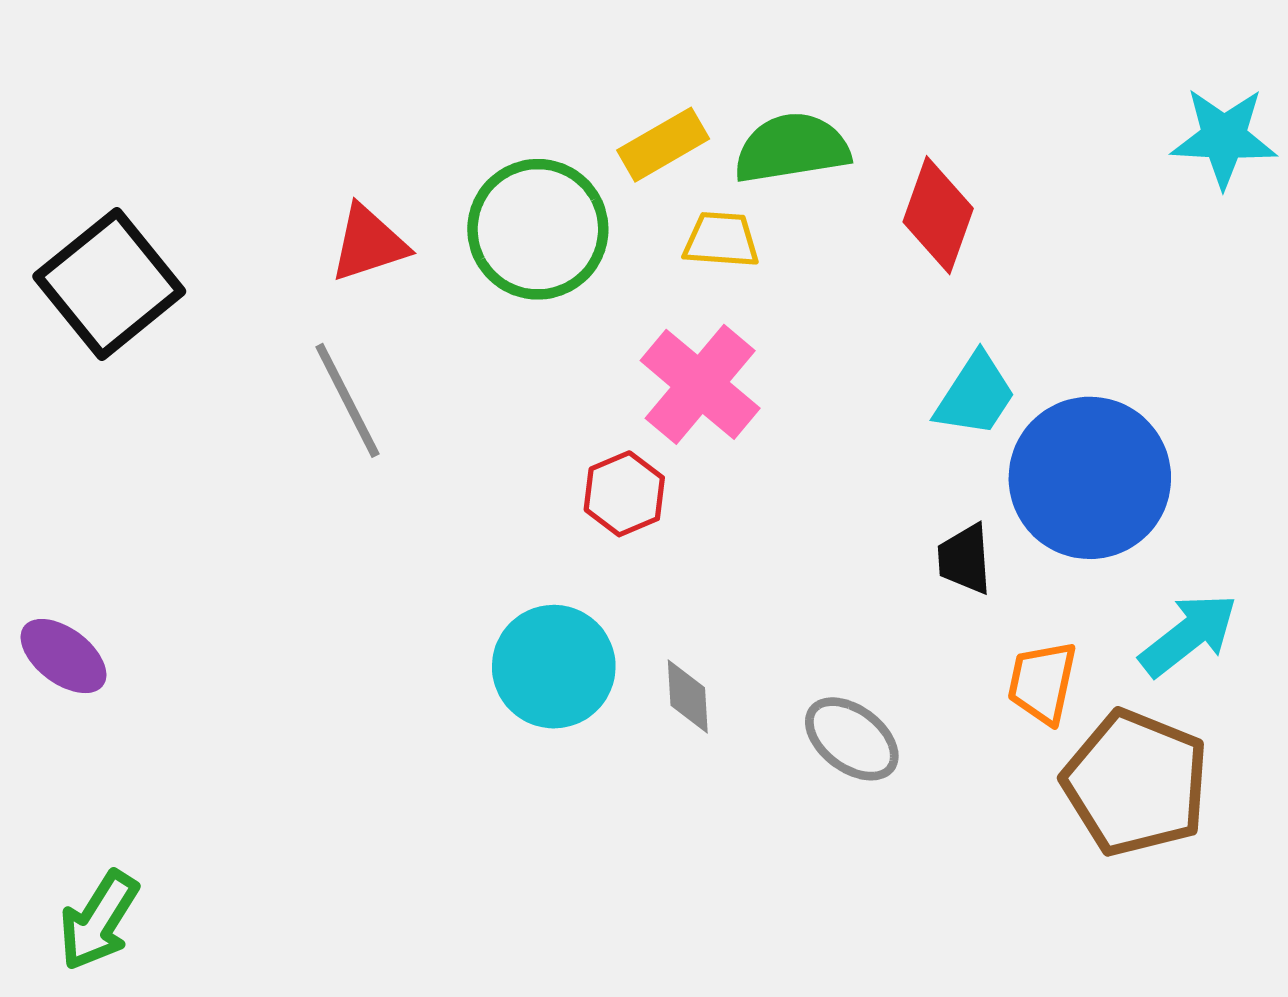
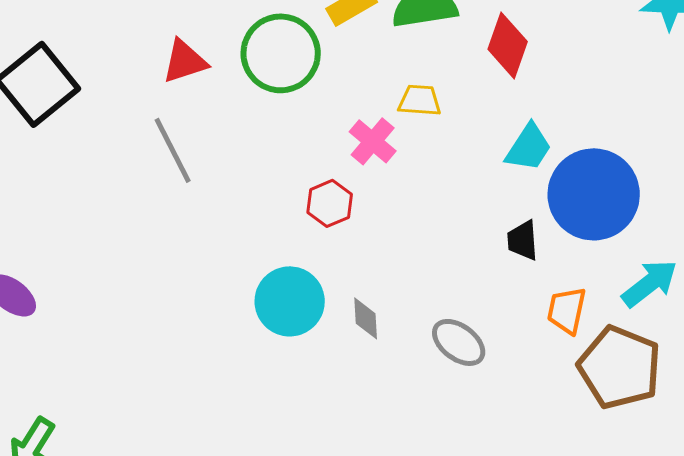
yellow trapezoid: (721, 240) -> (420, 100), moved
pink cross: (700, 384) -> (373, 141), size x0.7

